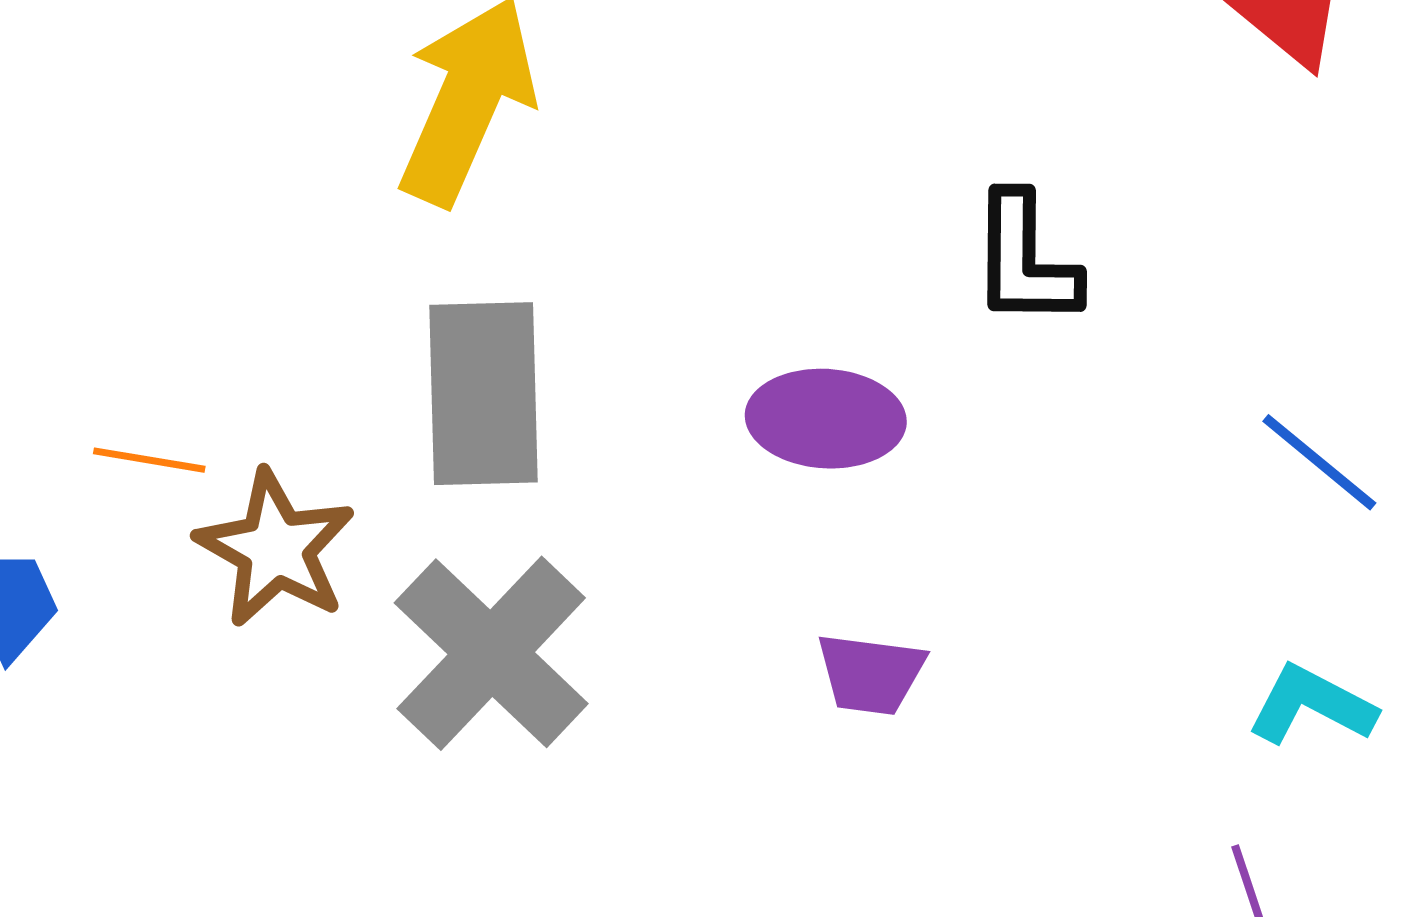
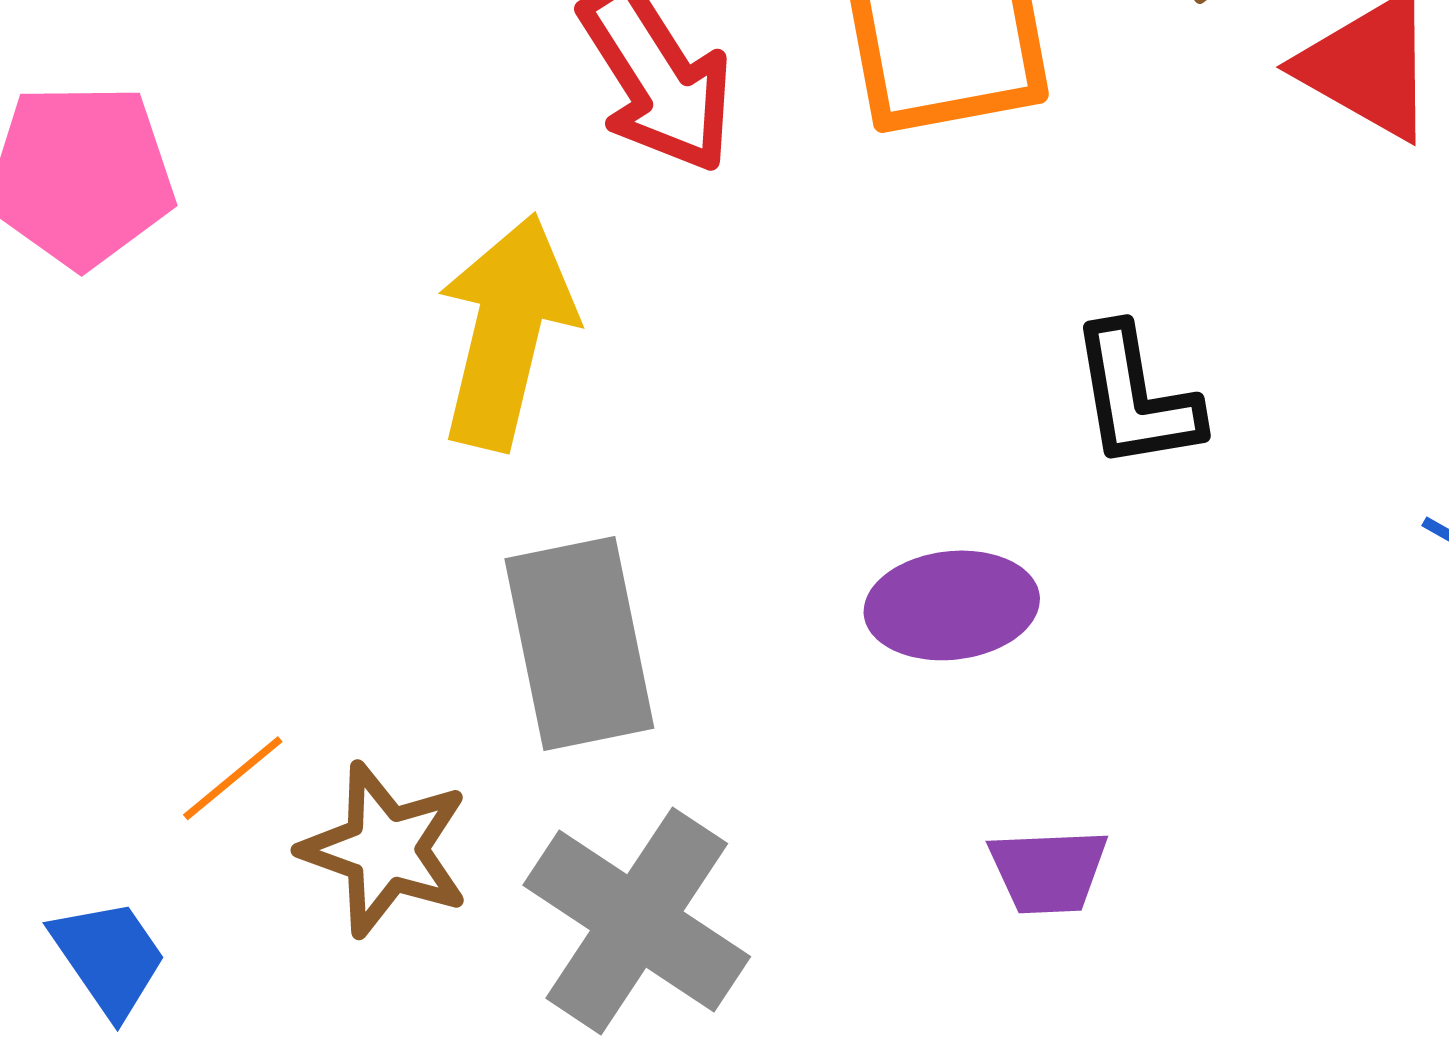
orange line: (149, 460) -> (233, 778), turned -39

